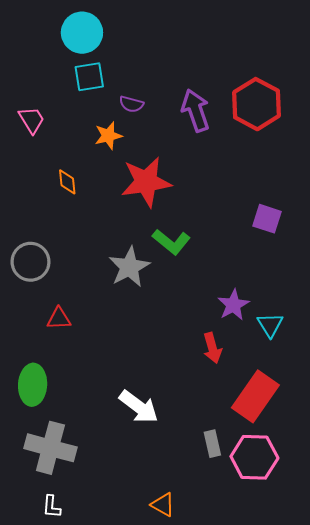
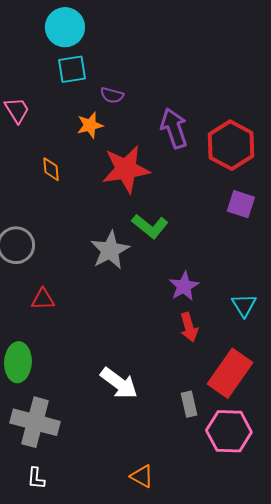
red hexagon: (256, 104) -> (231, 145), moved
purple arrow: (196, 110) -> (174, 128), moved
purple star: (233, 305) -> (184, 286), moved
gray rectangle: (212, 444) -> (189, 404), moved

